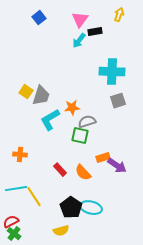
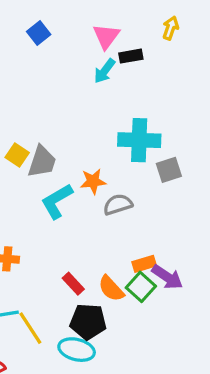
cyan cross: (112, 72) -> (139, 140), moved
green square: (80, 136) -> (141, 287), moved, turned 30
black pentagon: (71, 208) -> (88, 322), moved, turned -30
cyan ellipse: (91, 208) -> (77, 350), moved

